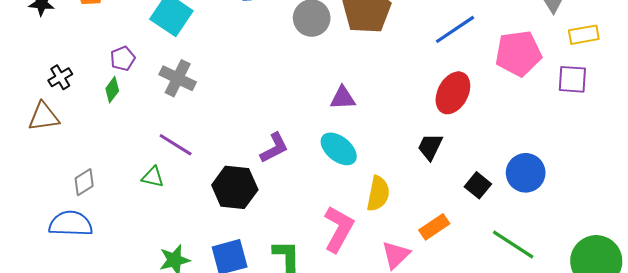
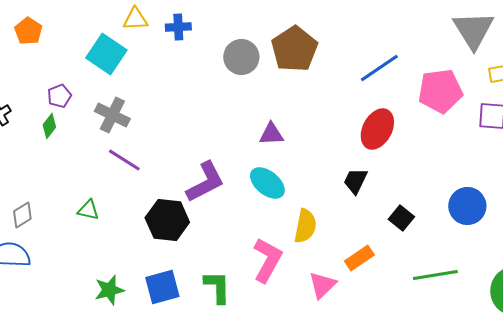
purple line: (176, 145) -> (124, 160), moved
purple L-shape: (274, 148) -> (205, 182), size x1.4
blue circle: (526, 173) -> (467, 206), moved
green line: (513, 244) -> (435, 275), turned -42

